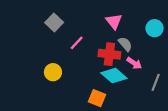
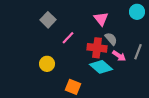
cyan circle: (154, 28) -> (137, 12), moved
gray line: (156, 82) -> (138, 52), moved
orange square: (97, 98) -> (73, 87), moved

